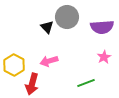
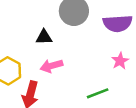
black triangle: (47, 27) -> (44, 37), moved, turned -48

